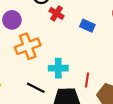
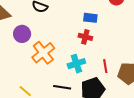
red cross: (57, 13) -> (85, 37), moved

